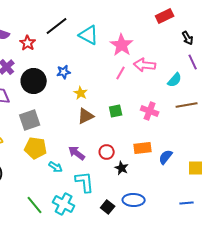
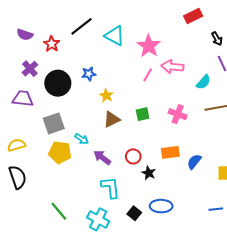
cyan arrow: (56, 167) -> (82, 139), moved
cyan cross: (64, 204) -> (98, 219), moved

